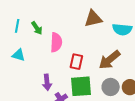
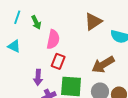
brown triangle: (93, 19) -> (93, 22), turned -30
red rectangle: (76, 62) -> (58, 61), moved

